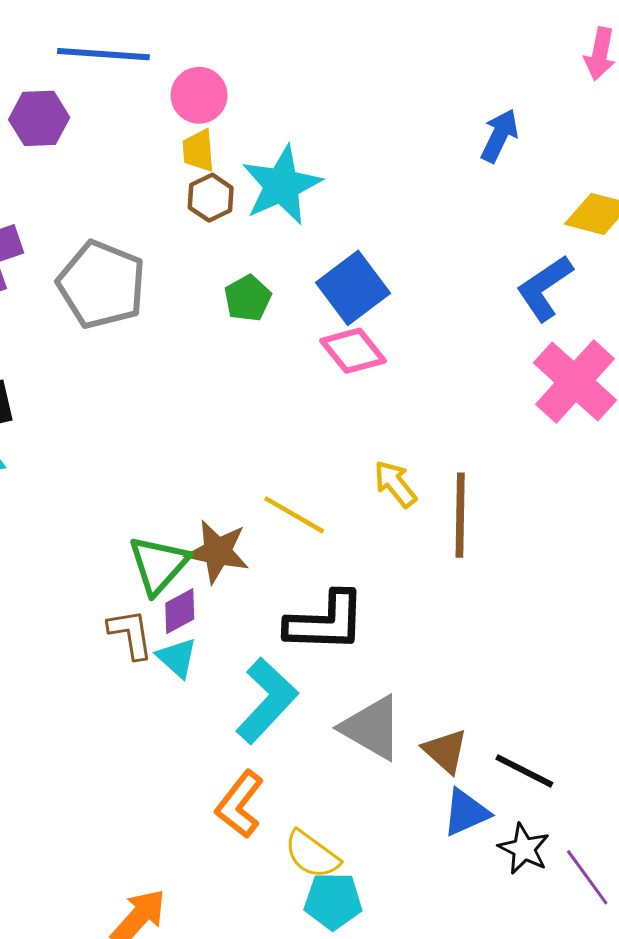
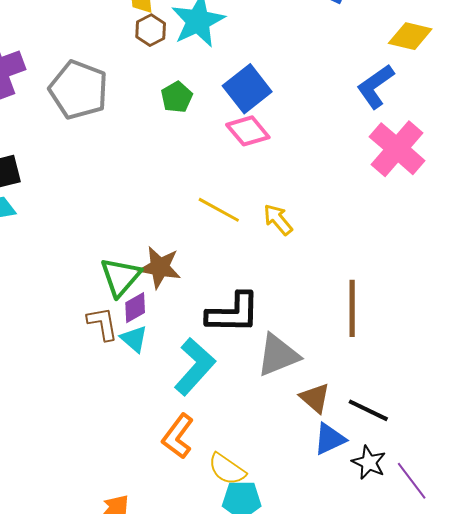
yellow line: (294, 515) -> (219, 210), moved
brown line: (460, 515) -> (352, 308), moved
gray triangle: (372, 728) -> (278, 355), moved, turned -51

